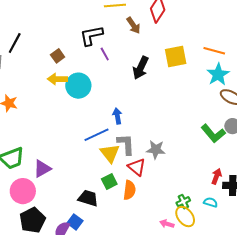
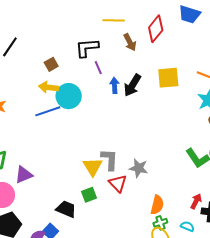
blue arrow: (117, 116) -> (114, 85), moved
blue line: (96, 135) -> (48, 111), moved
orange semicircle: (129, 190) -> (157, 205), moved

